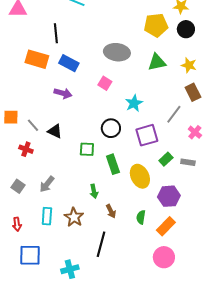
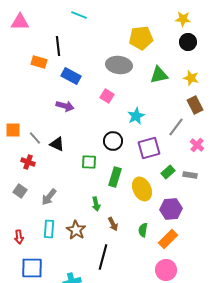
yellow pentagon: (156, 25) -> (141, 38), moved
orange rectangle: (37, 59) -> (39, 62), moved, size x0.7
green rectangle: (113, 164) -> (115, 177), turned 36
gray square: (18, 186) -> (20, 191), moved

